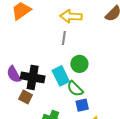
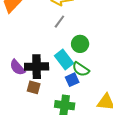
gray line: (64, 38) -> (59, 22), turned 40
blue square: (82, 105) -> (72, 80), moved

